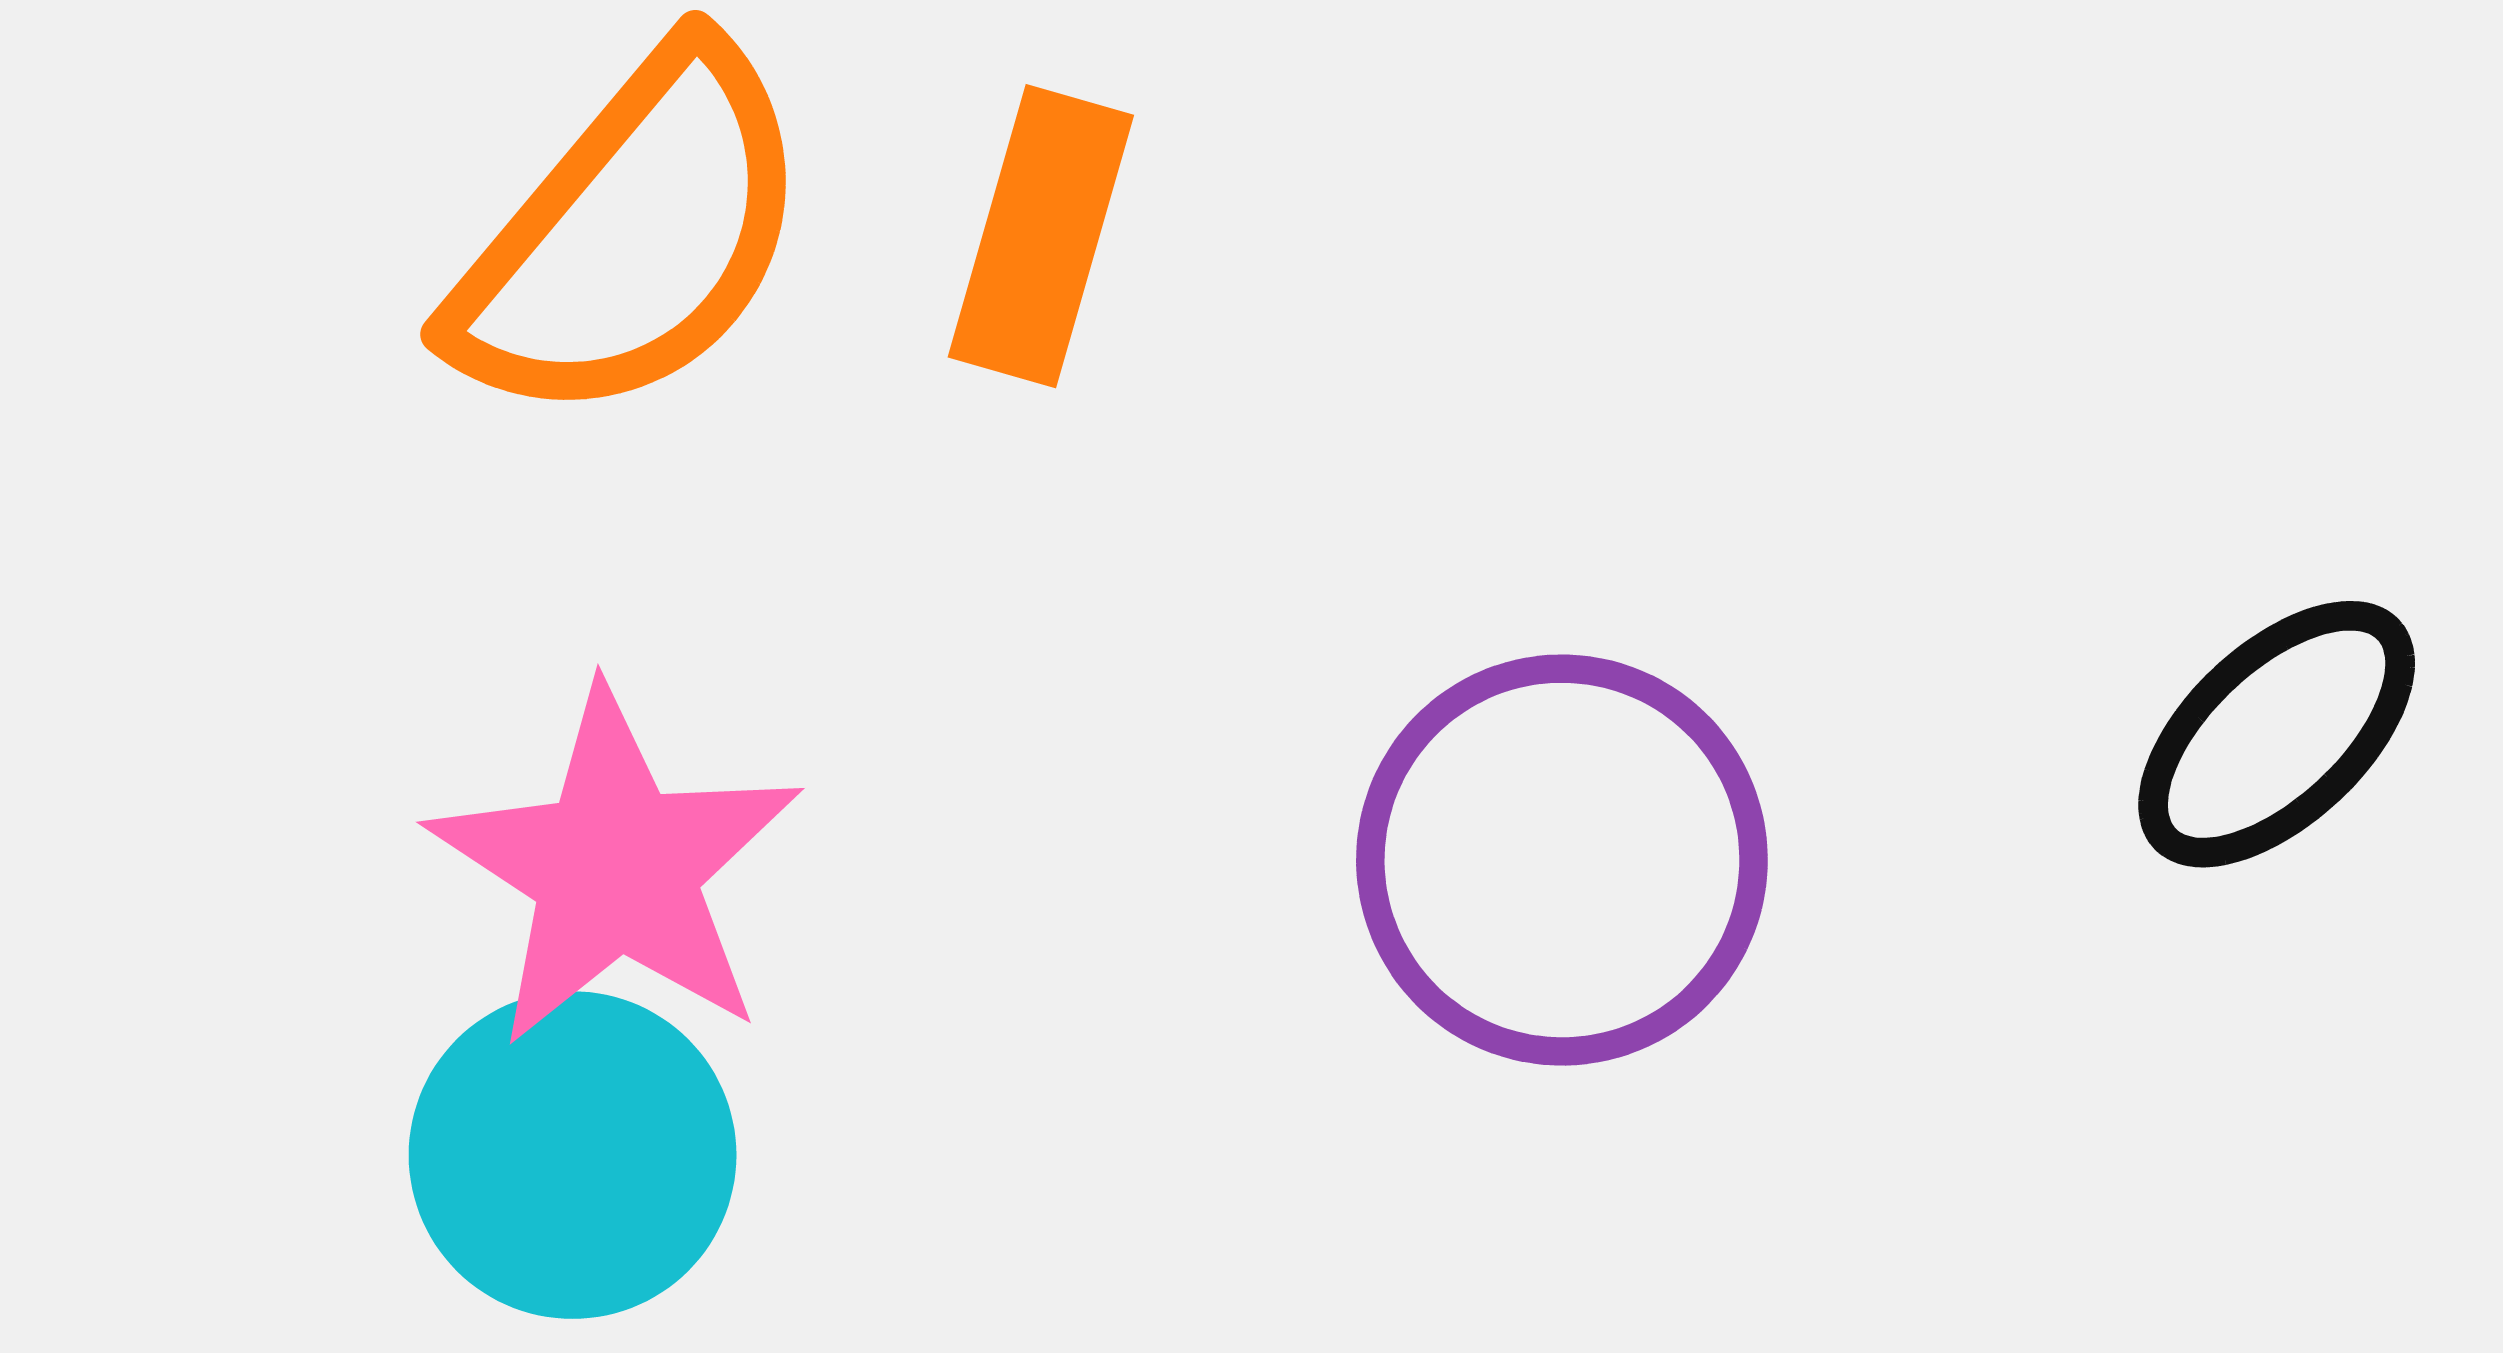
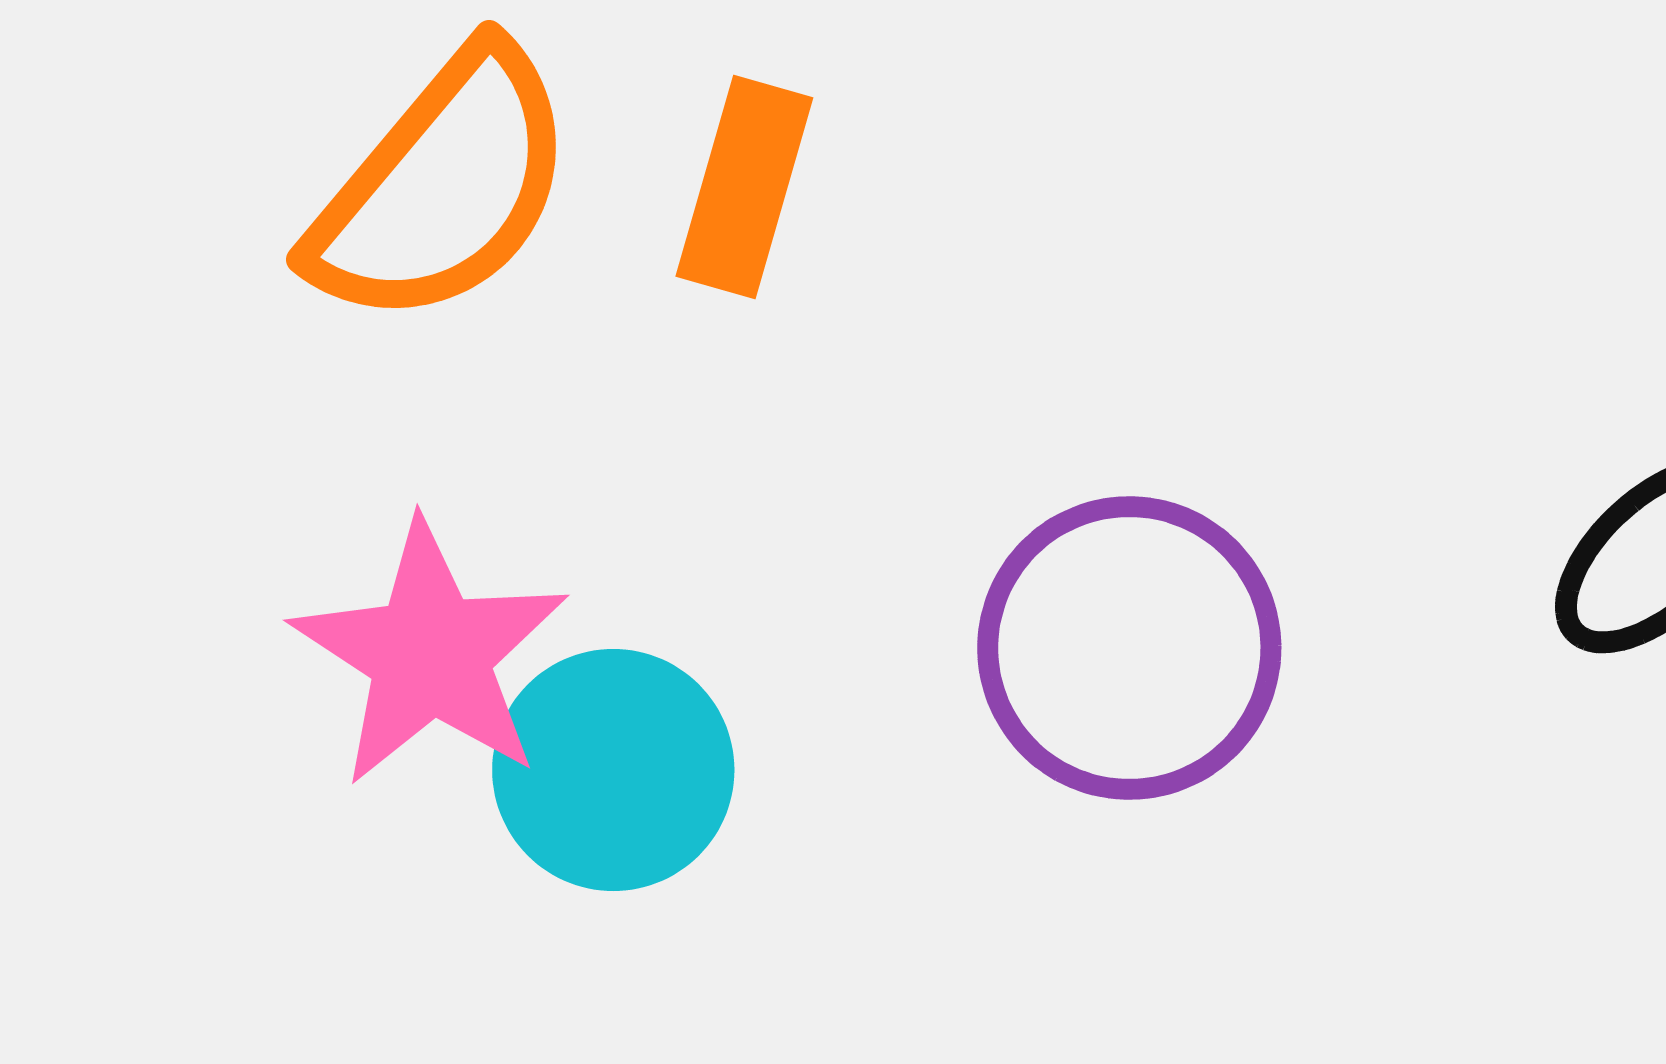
cyan circle: (573, 1155) -> (613, 770), moved

